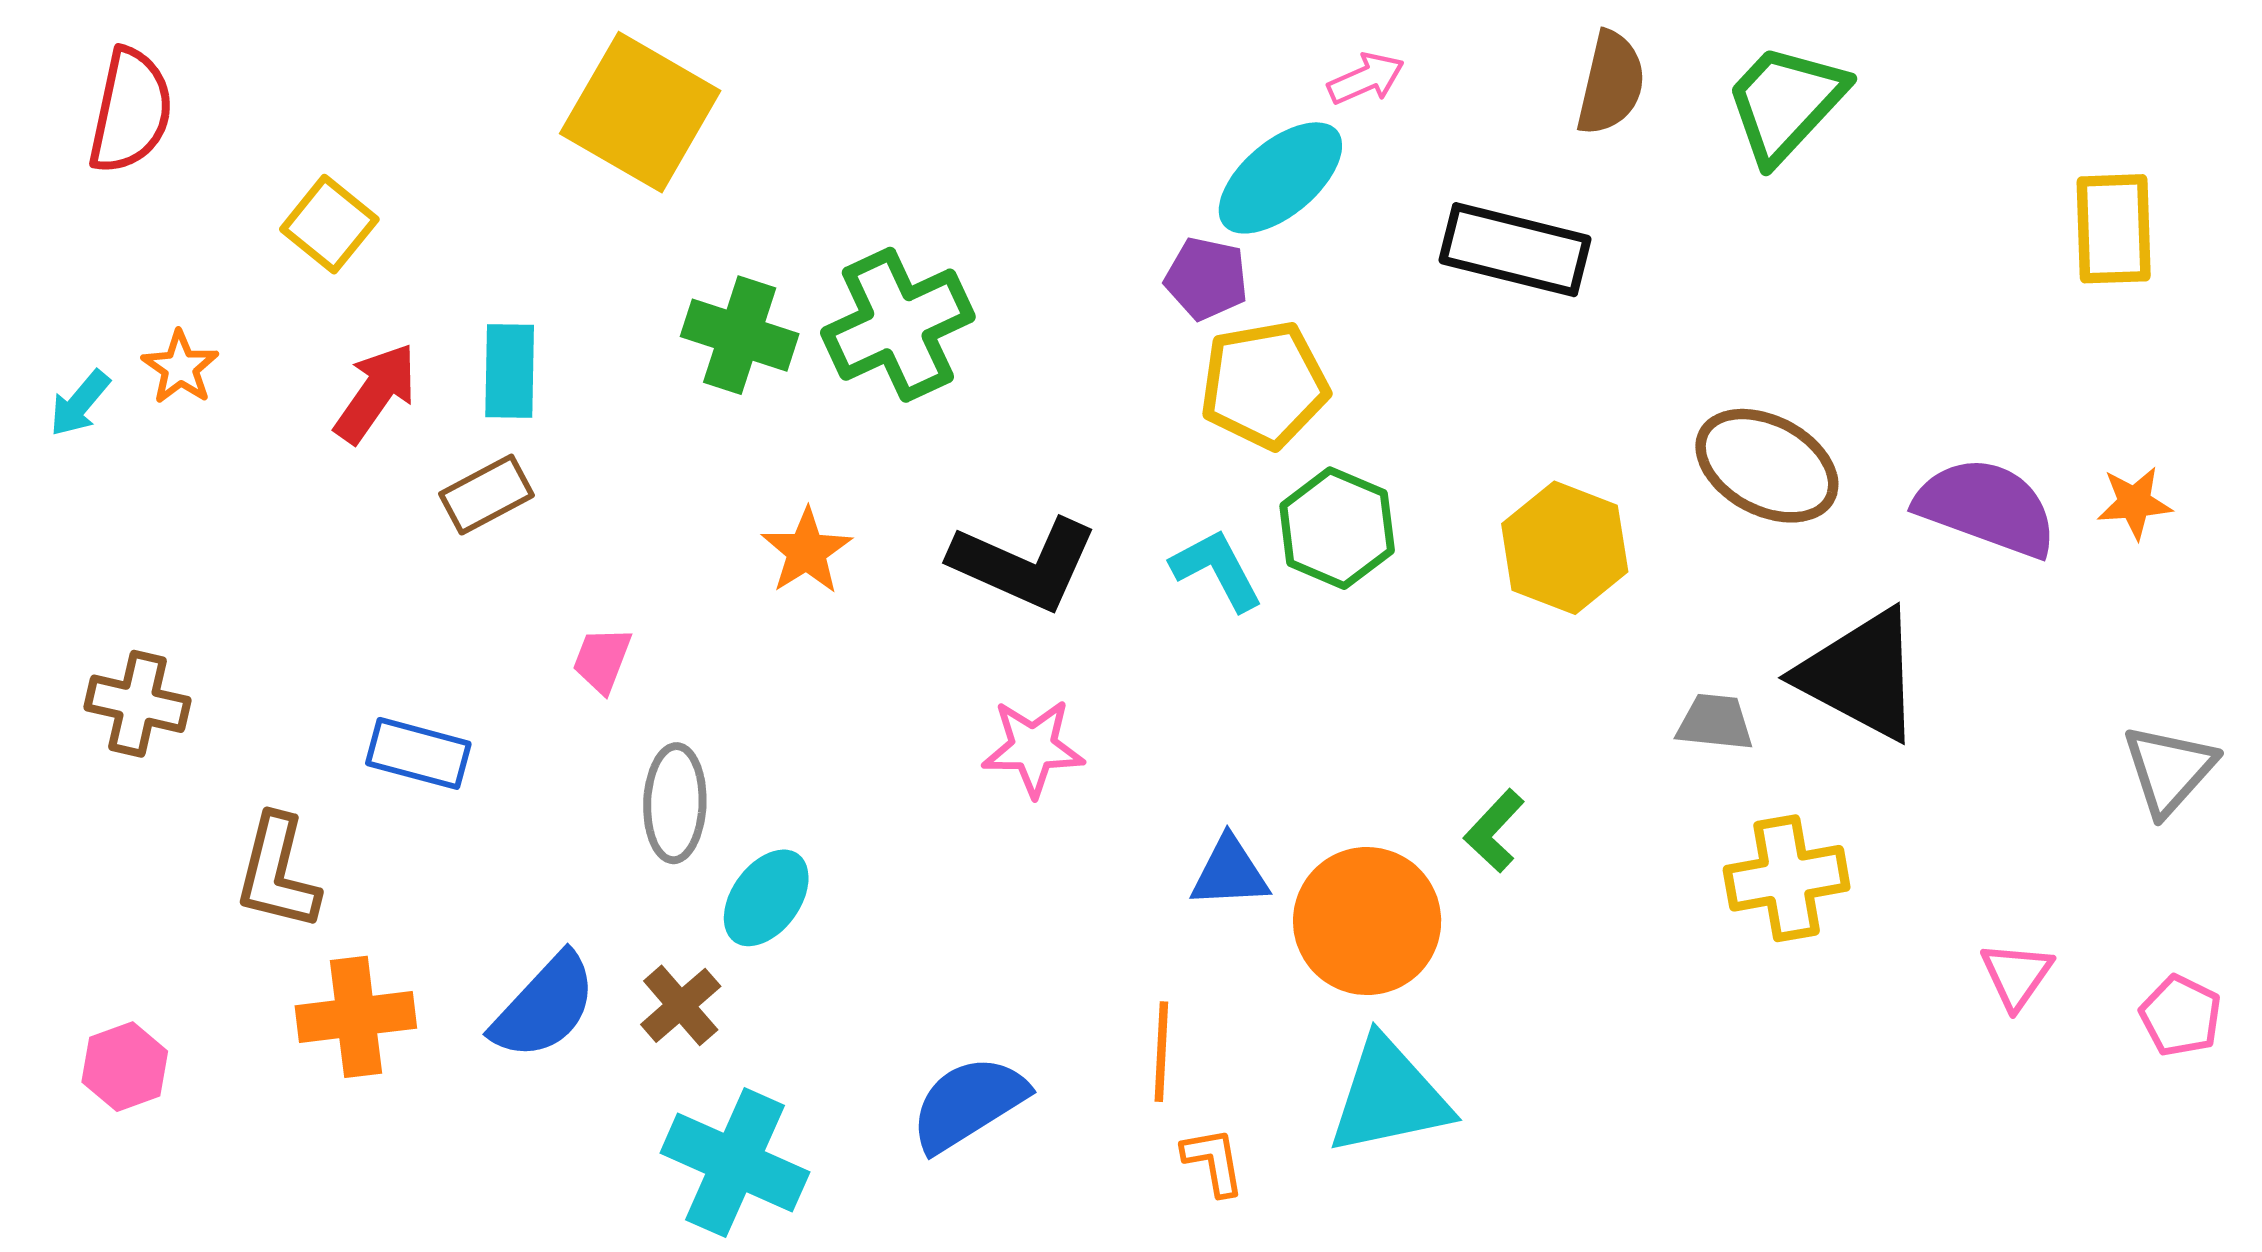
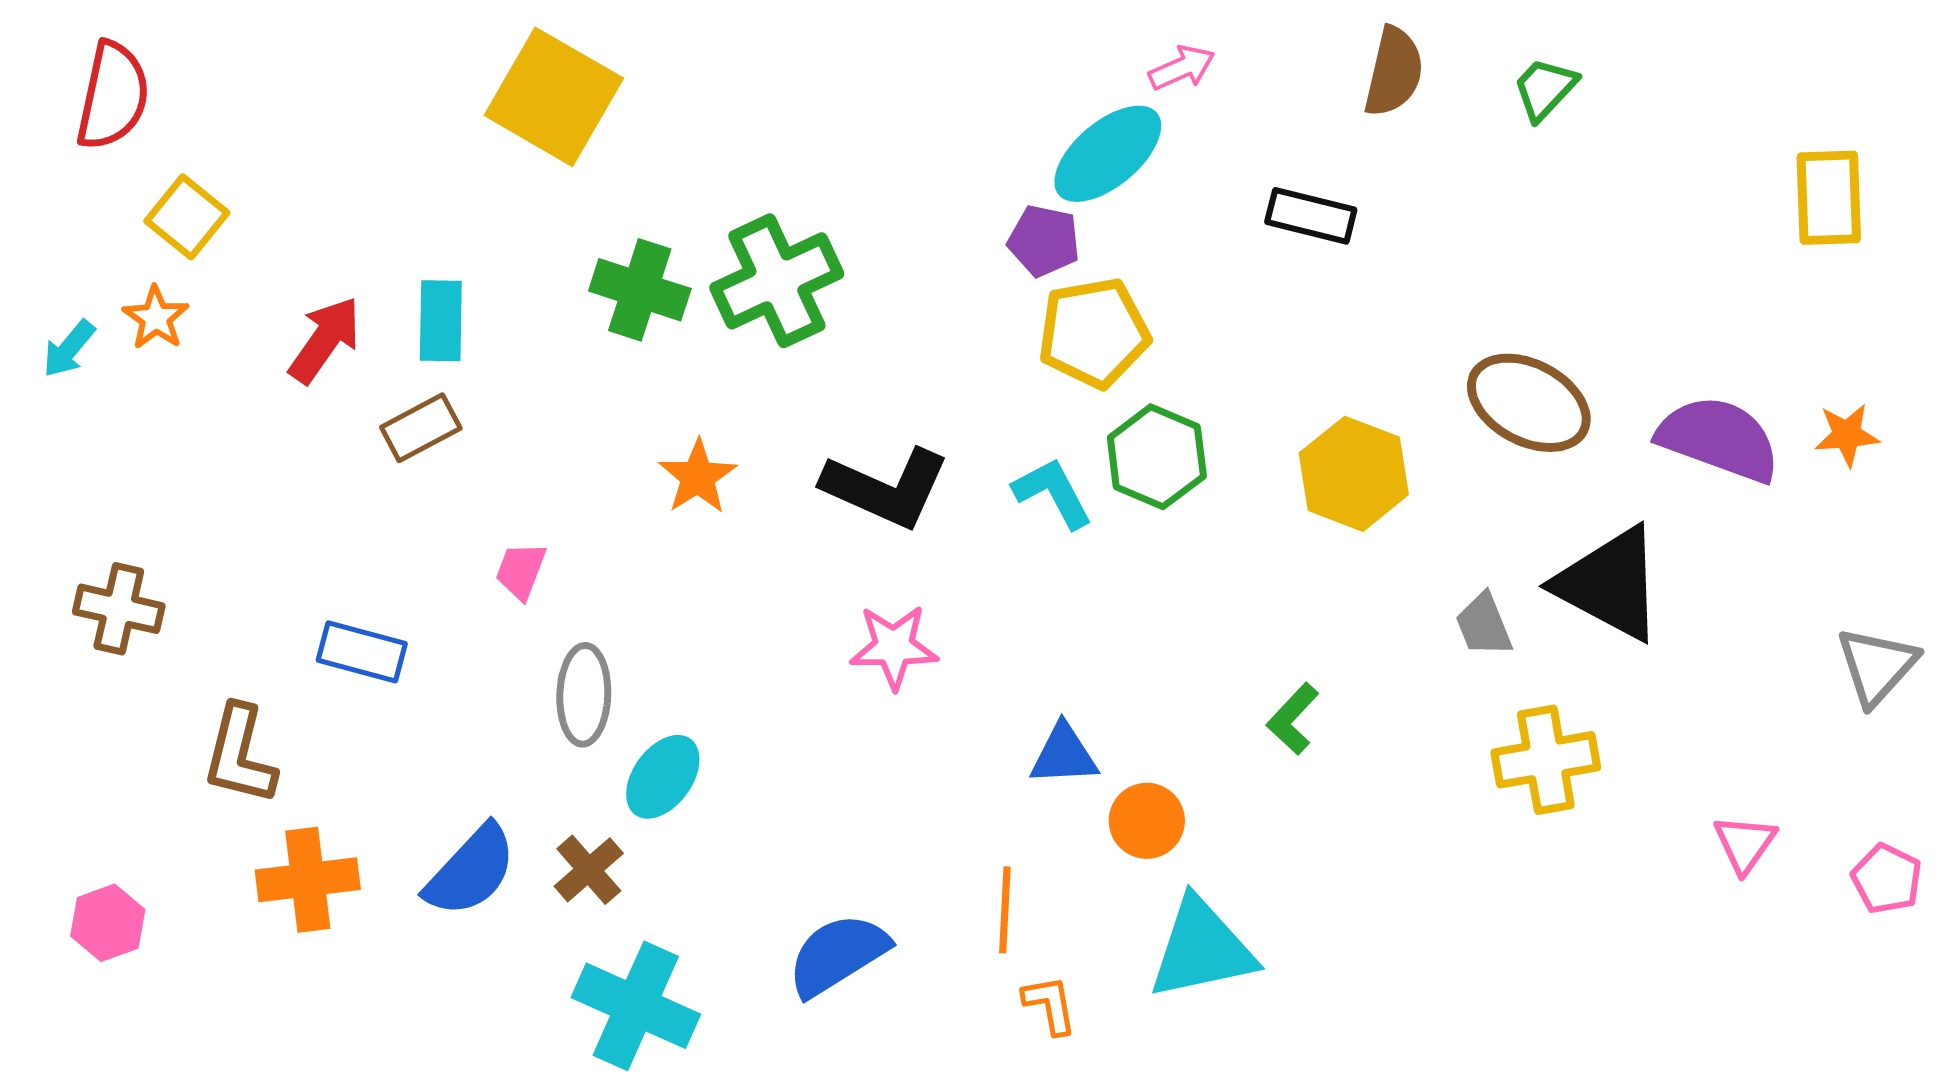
green trapezoid: (1785, 103) -> (1545, 89), size x0.6
yellow square: (329, 224) -> (187, 217), moved
black rectangle: (1515, 250) -> (1311, 216), size x0.7
gray trapezoid: (1715, 722) -> (1484, 625), turned -118
orange circle: (1367, 921) -> (1147, 821), moved, size x0.6

